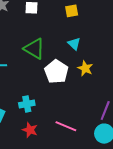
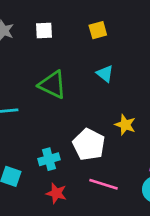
yellow star: (85, 68) -> (125, 125), moved
white pentagon: (56, 72) -> (89, 144), moved

